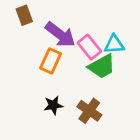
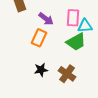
purple arrow: (60, 35) -> (46, 19), size x0.7
pink rectangle: (89, 47) -> (73, 18), moved, turned 42

